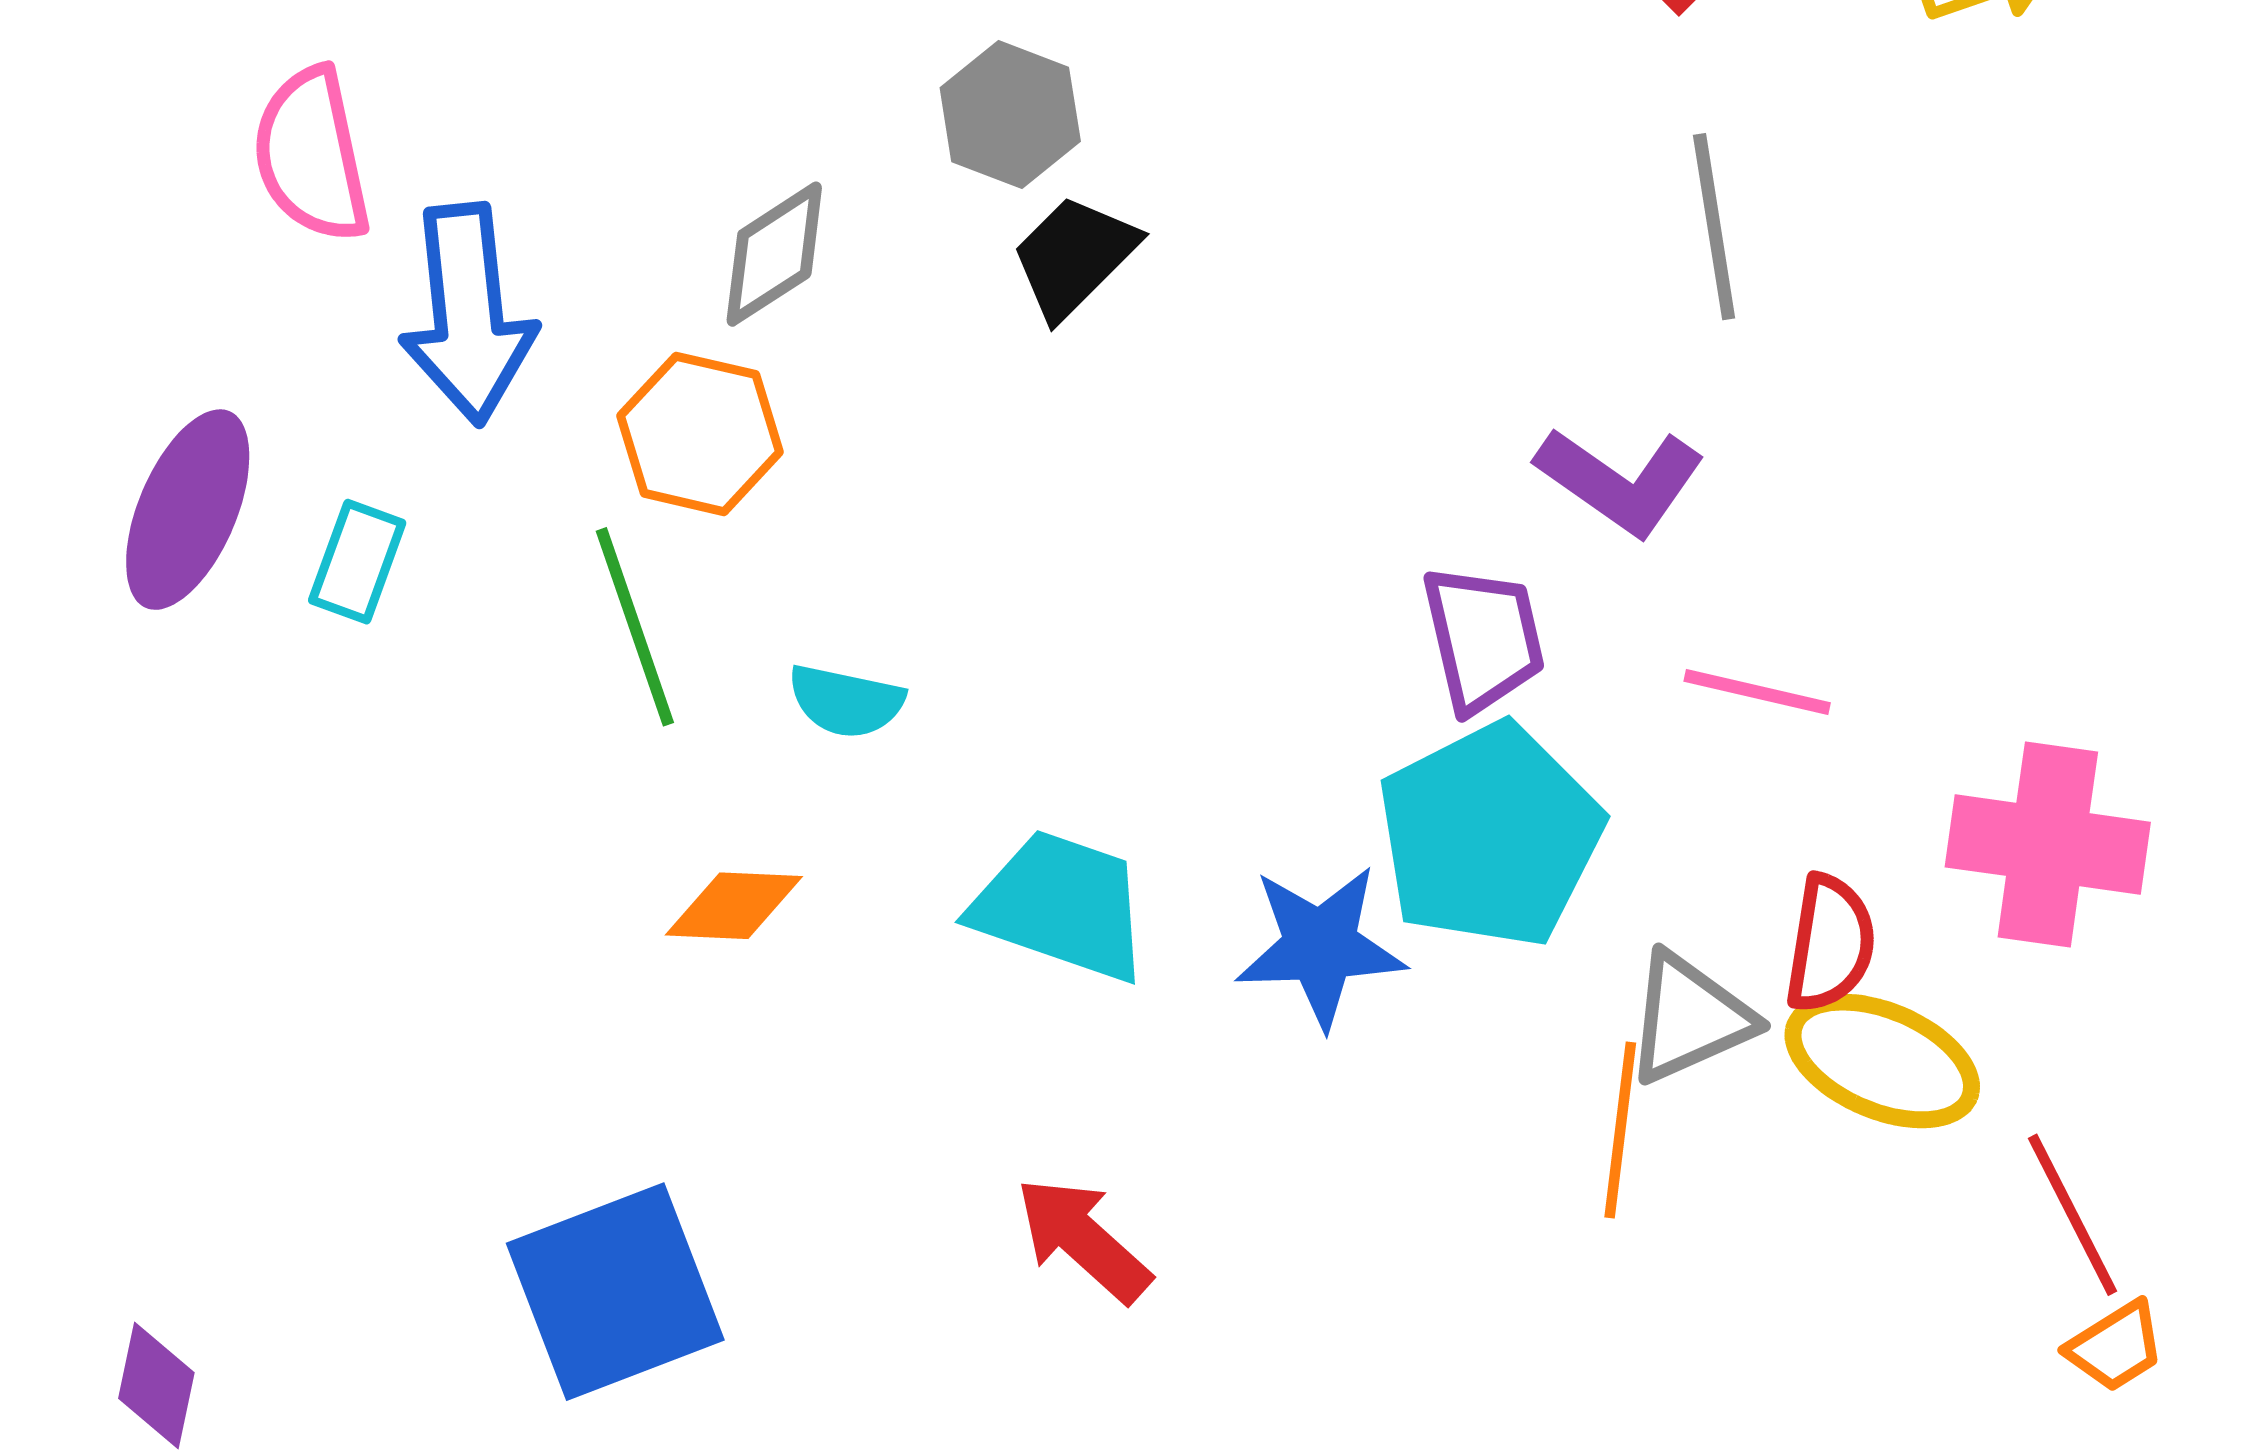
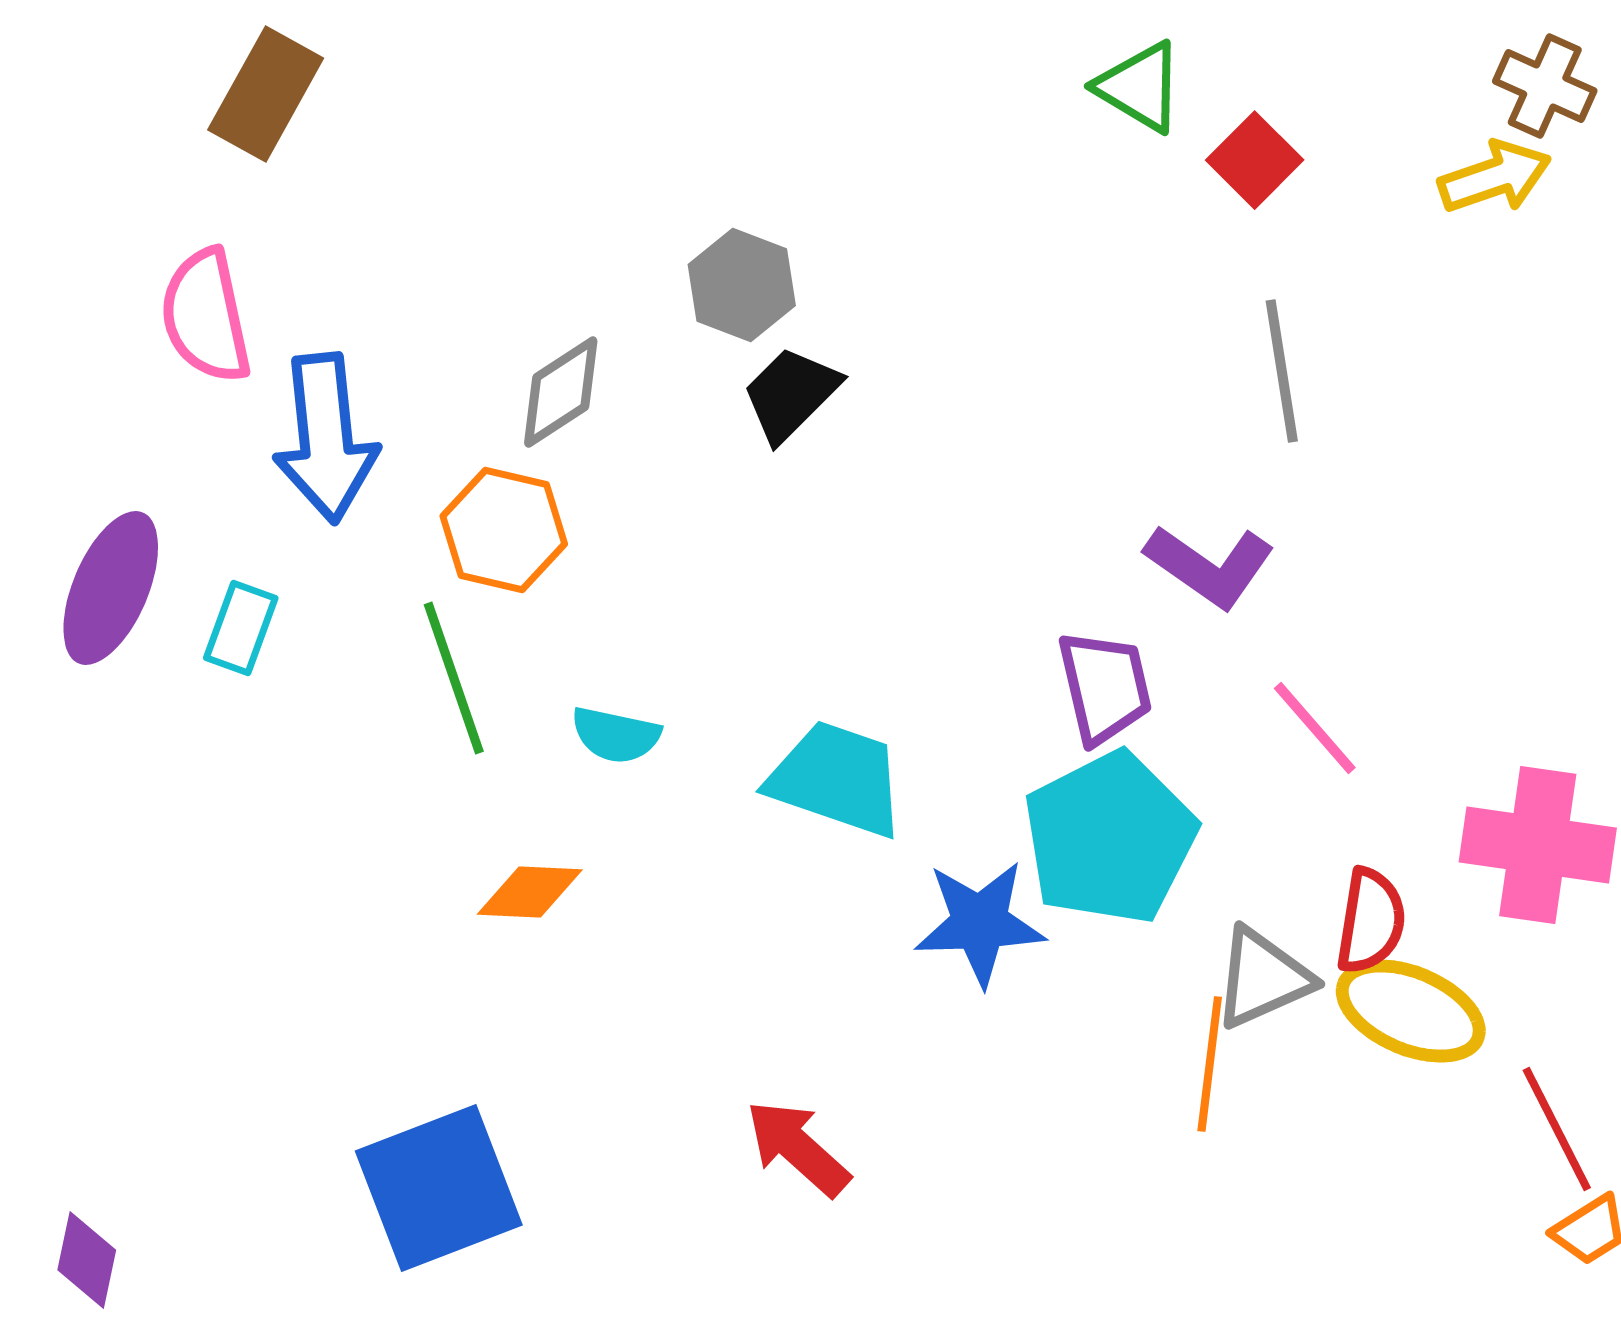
pink line: (1757, 692) -> (1315, 728), turned 36
cyan trapezoid: (1061, 906) -> (837, 779), moved

